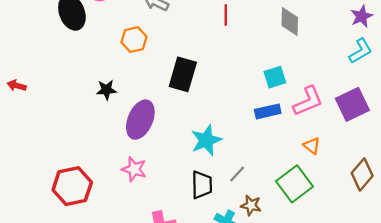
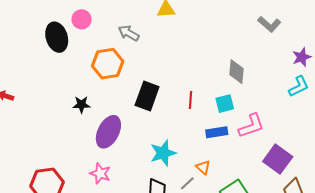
red line: (226, 15) -> (190, 100), moved
gray diamond: (290, 21) -> (237, 72), moved
orange hexagon: (134, 40) -> (108, 64), size x1.4
purple square: (352, 104) -> (278, 159), moved, turned -32
orange triangle: (312, 146) -> (203, 167), moved

